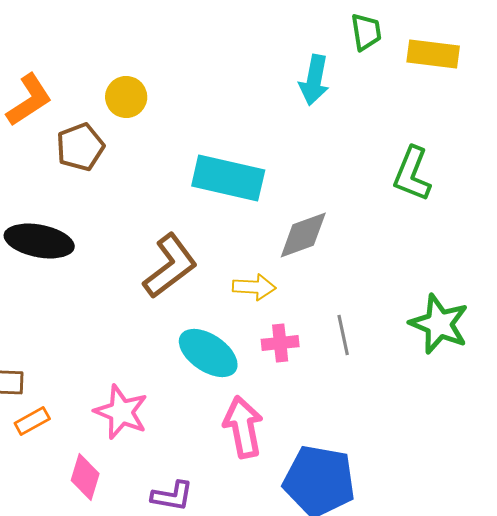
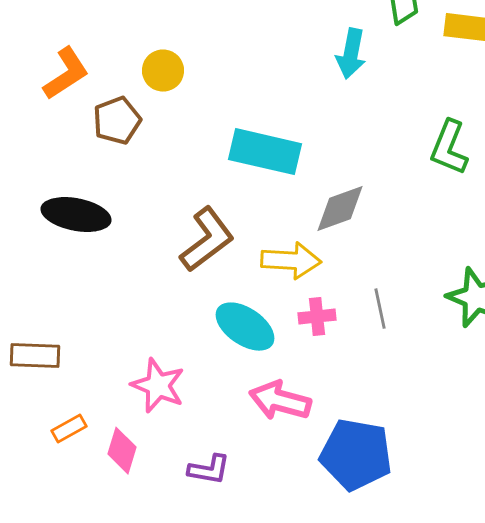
yellow arrow: (254, 287) -> (291, 261), size x1.4
orange rectangle: (32, 421) -> (69, 429), moved
pink arrow: (243, 427) -> (280, 401), turned -64

